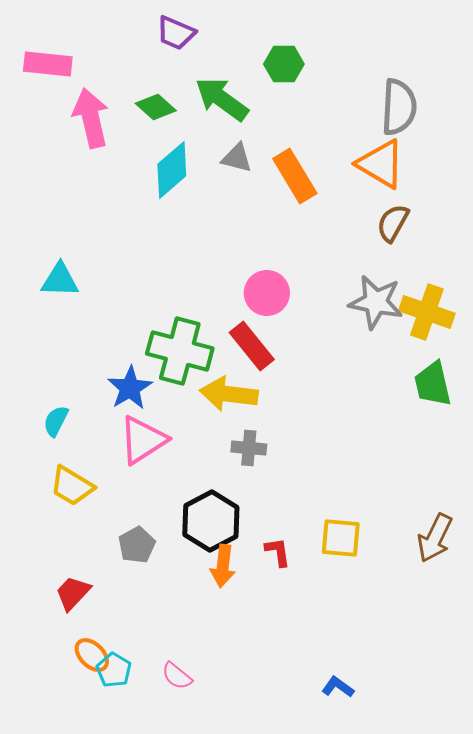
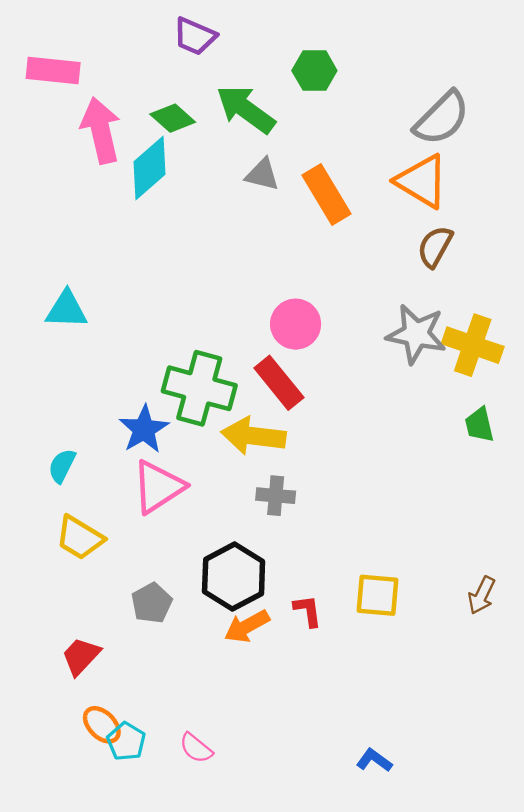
gray semicircle: (399, 107) -> (442, 118), turned 42
cyan diamond: (172, 170) -> (149, 168), moved
green trapezoid: (433, 384) -> (479, 425), size x0.7
brown arrow: (435, 538) -> (482, 595), size x0.7
orange arrow: (223, 566) -> (247, 626), turned 54

